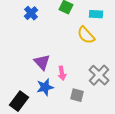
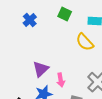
purple triangle: (42, 62) -> (41, 69), turned 30

